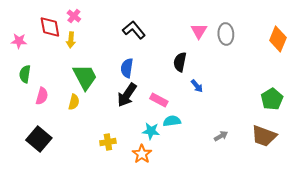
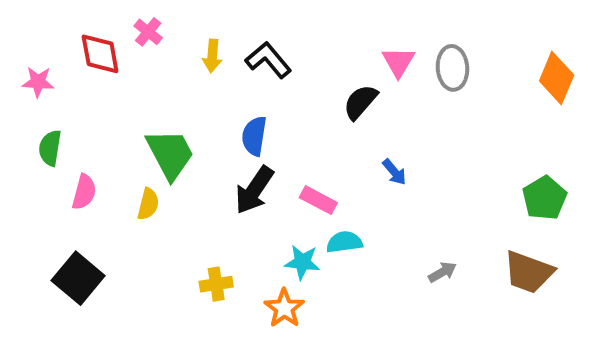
yellow arrow: (71, 40) -> (212, 56), moved
black semicircle: (180, 62) -> (360, 102), moved, turned 30

